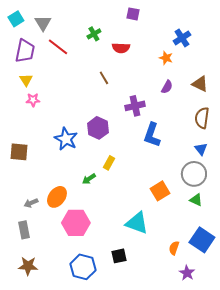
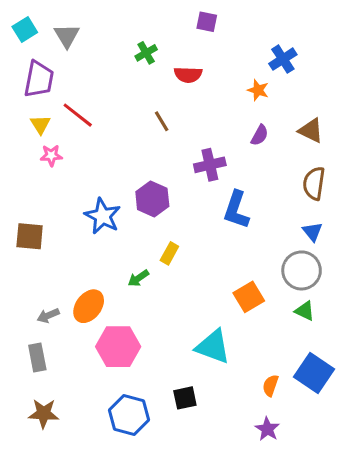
red line: (58, 47) -> (78, 115), moved
purple star: (187, 273) -> (267, 429), moved

